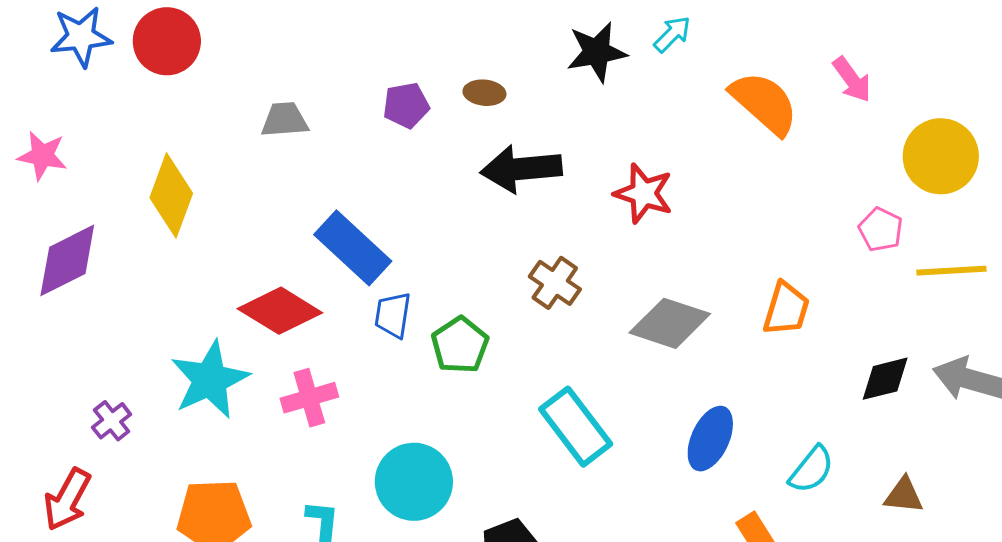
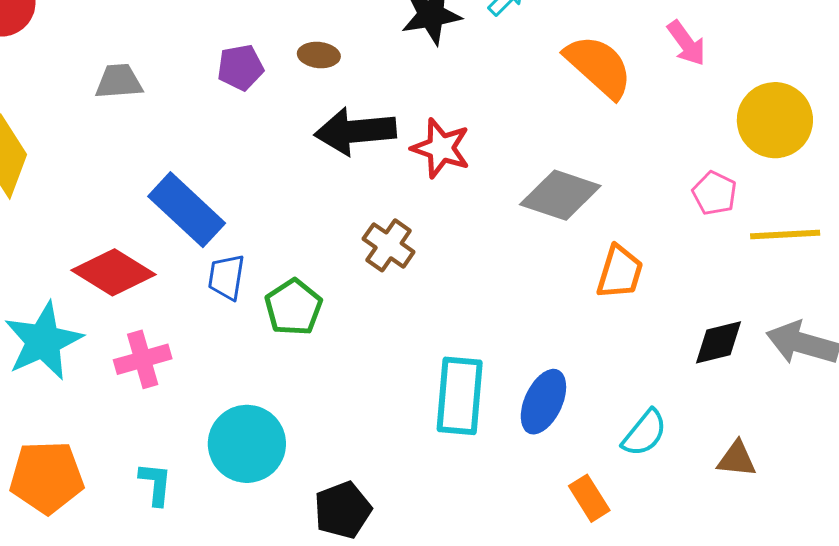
red star: (644, 193) -> (441, 148), moved
gray diamond: (670, 323) -> (560, 195), moved
cyan rectangle: (576, 427) -> (460, 396), moved, turned 42

